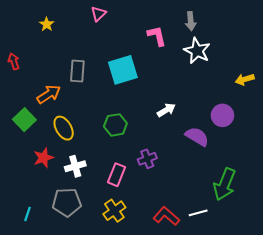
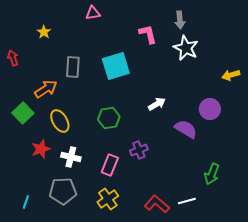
pink triangle: (99, 14) -> (93, 13), turned 35
yellow star: (47, 24) -> (44, 32), moved
white cross: (75, 166) -> (71, 157), turned 30
green arrow: (225, 184) -> (212, 174), size x0.7

